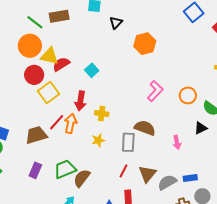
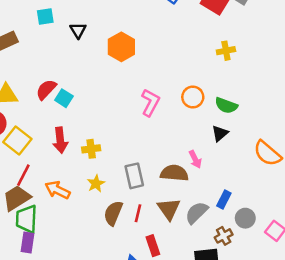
red semicircle: (61, 64) -> (46, 89), moved
red line: (57, 122) -> (23, 175), moved
orange arrow: (71, 124) -> (57, 190), moved, turned -60
brown semicircle: (145, 128) -> (174, 173), moved
green trapezoid: (65, 169) -> (26, 219), moved, turned -50
brown semicircle: (82, 178) -> (113, 213), moved
blue rectangle: (190, 178) -> (224, 199), turned -40

